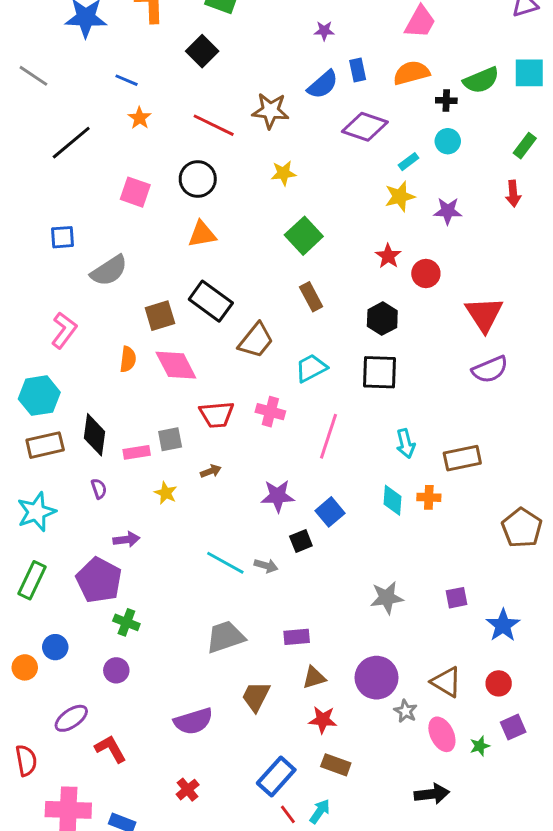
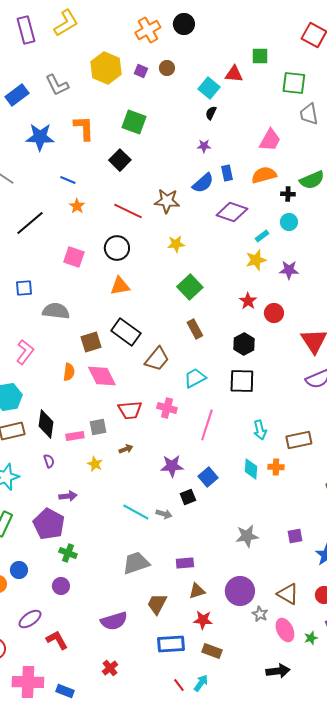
gray semicircle: (109, 271) -> (56, 311), turned -140
blue rectangle: (276, 776) -> (171, 644), moved, turned 44

